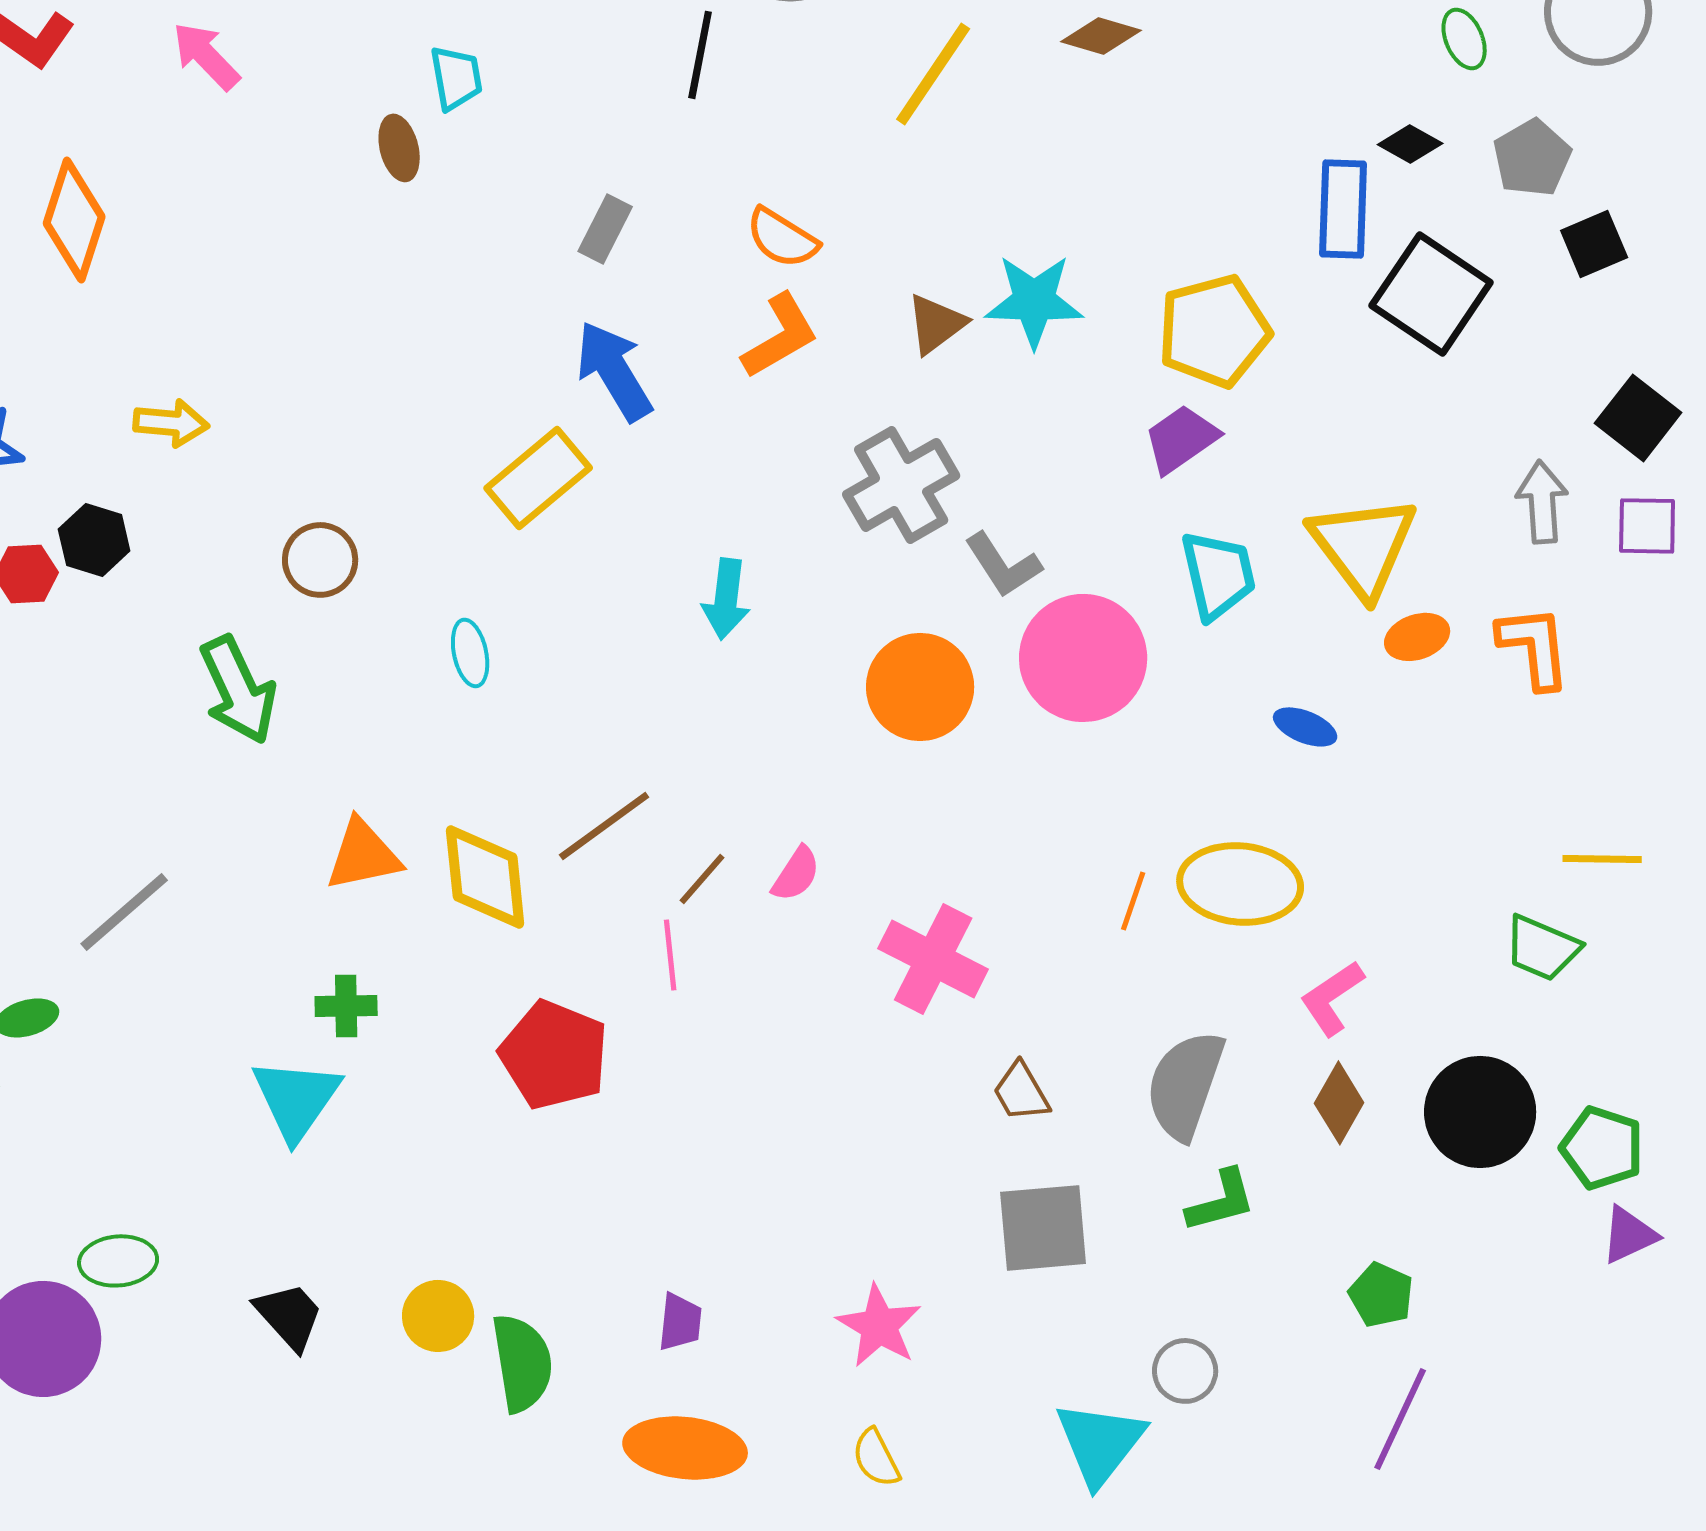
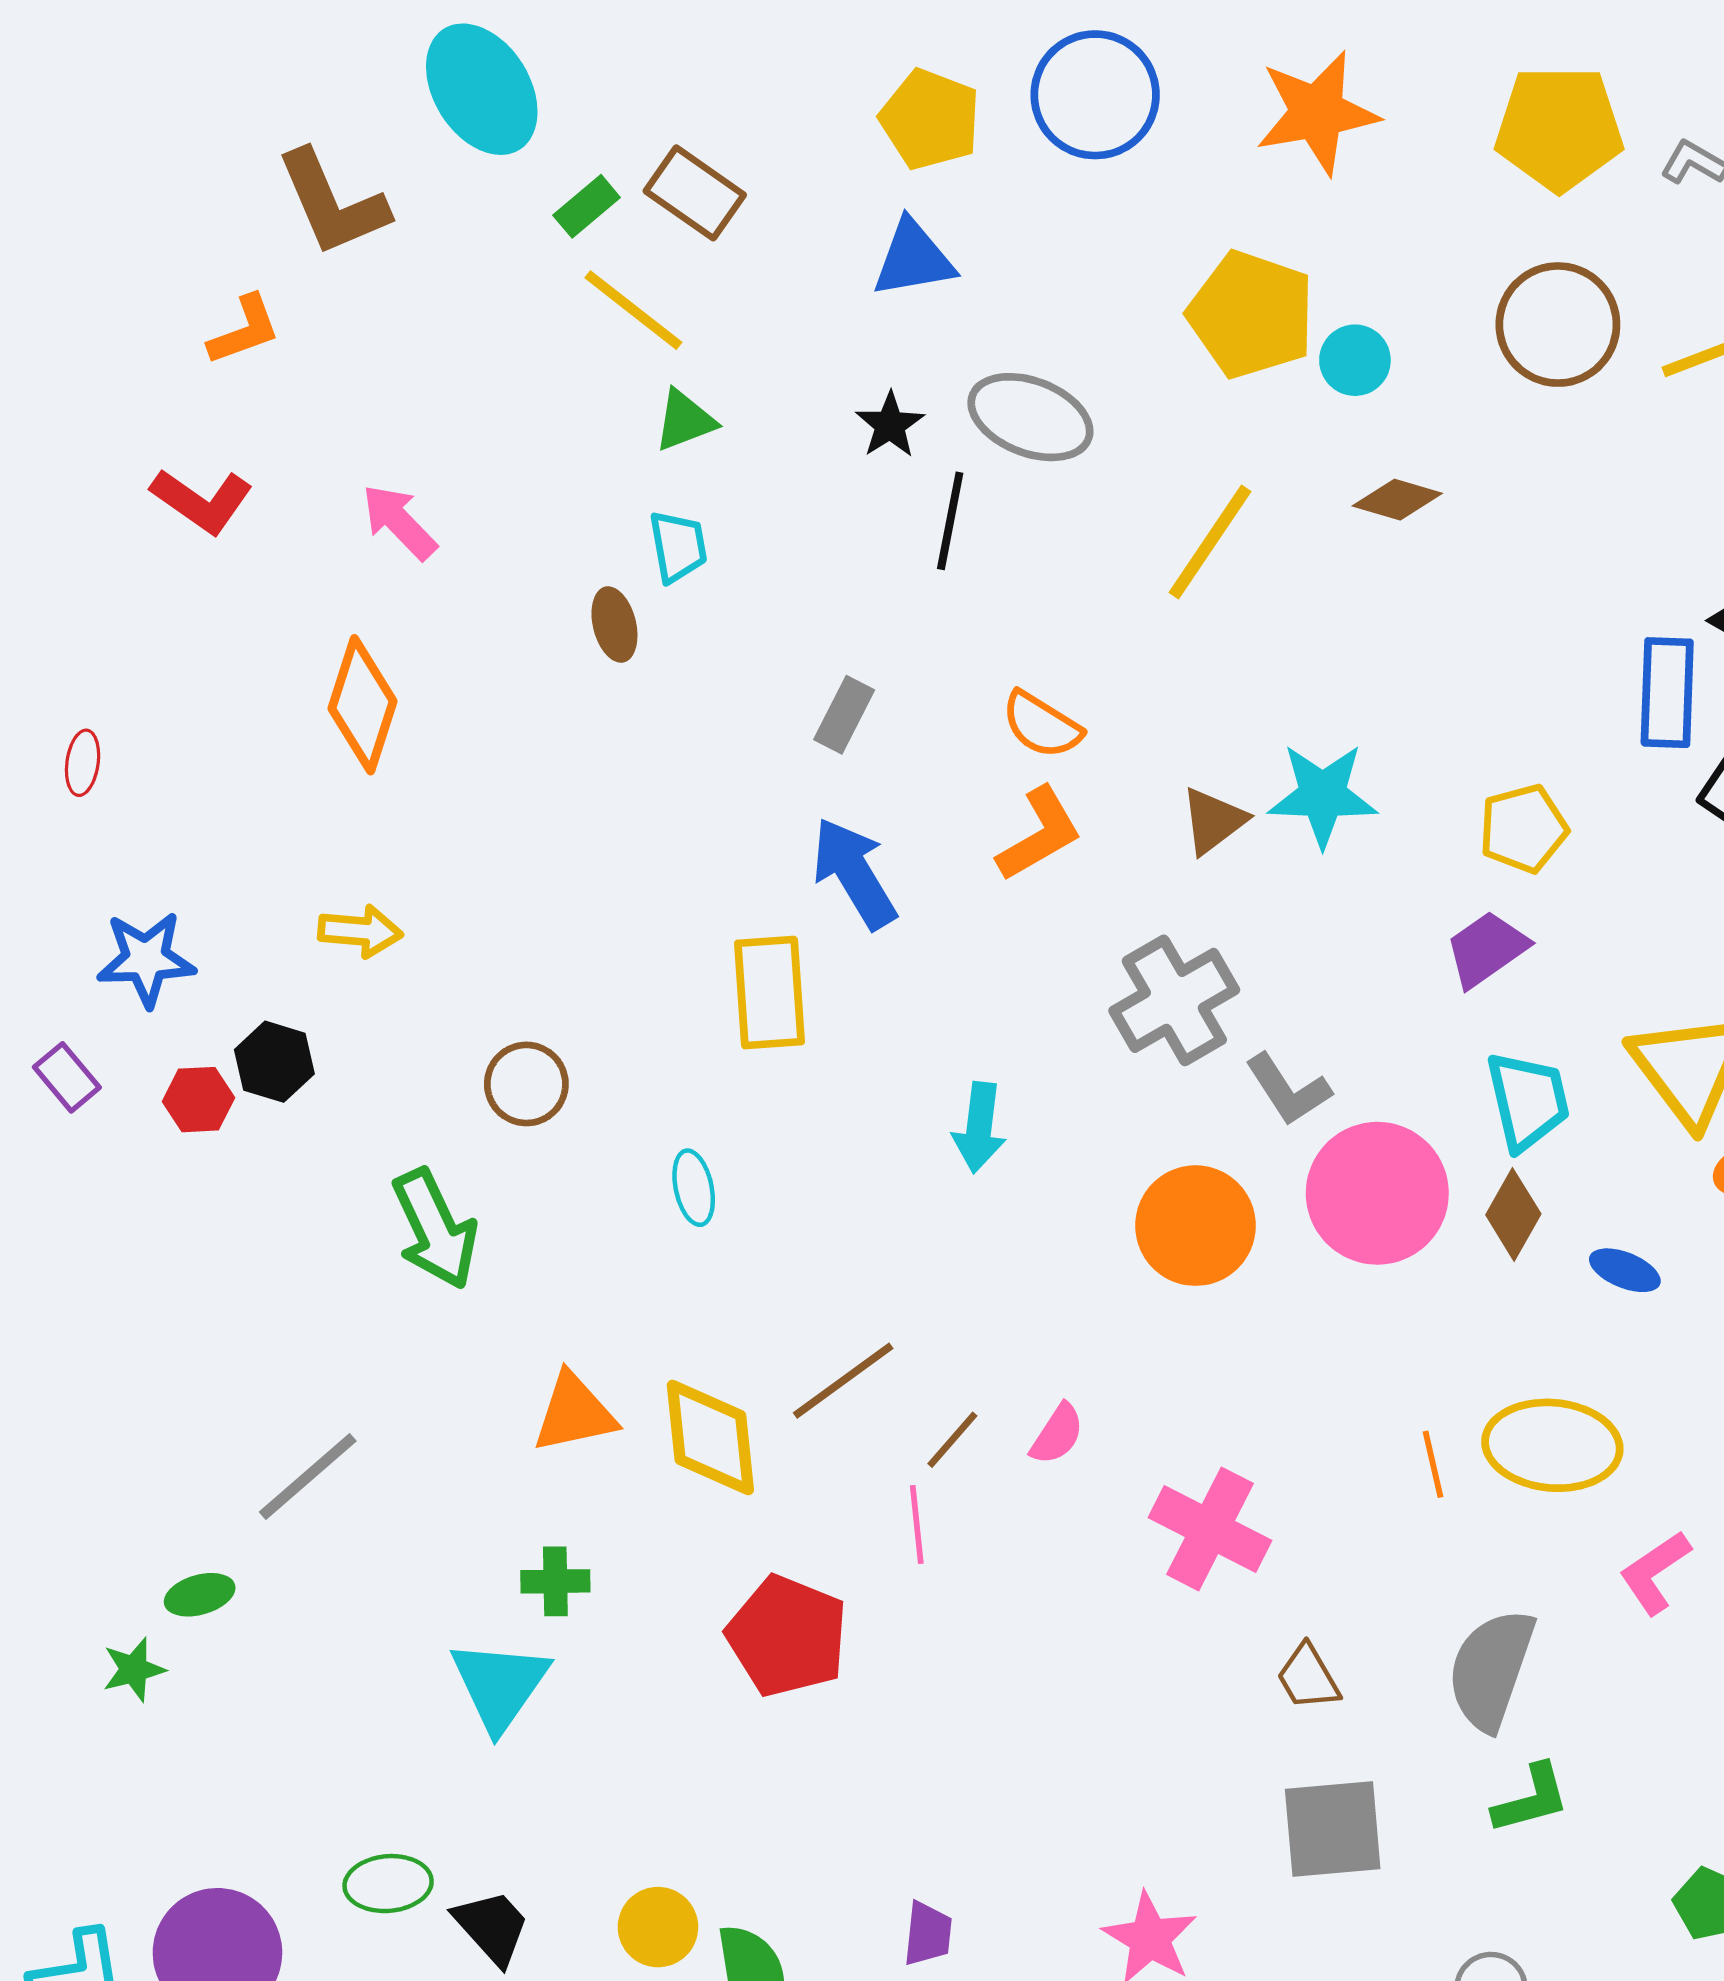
orange diamond: (74, 220) -> (362, 705), moved
yellow pentagon: (1214, 331) -> (1523, 829), size x0.7
yellow rectangle: (538, 478) -> (769, 993), turned -54
orange line: (1133, 901) -> (1433, 1464), turned -32
brown diamond: (1339, 1103) -> (1513, 1214), moved
green ellipse: (118, 1261) -> (388, 1884), moved

